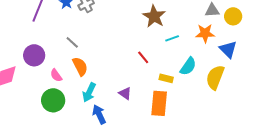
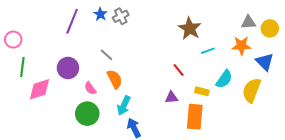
purple triangle: (125, 93) -> (171, 97), moved, turned -40

